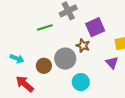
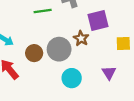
purple triangle: (112, 63) -> (109, 73), moved

